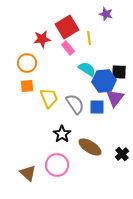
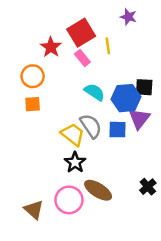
red star: (42, 39) -> (51, 47), turned -30
cyan semicircle: (87, 69) -> (94, 92), moved
yellow trapezoid: (49, 98) -> (73, 134), moved, turned -30
brown ellipse: (90, 147) -> (98, 190), moved

